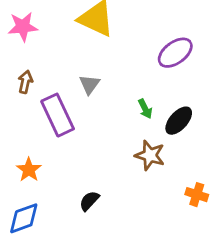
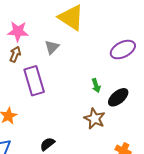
pink star: (23, 27) -> (18, 31), moved
gray triangle: (89, 84) -> (52, 47), moved

